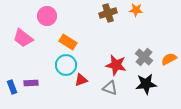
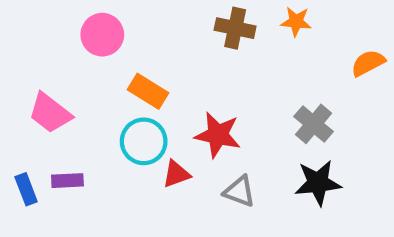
brown cross: (108, 13) -> (235, 28), turned 30
pink trapezoid: (23, 38) -> (50, 113), moved
orange semicircle: (169, 59) -> (368, 63), moved
red star: (116, 65) -> (218, 135), moved

